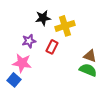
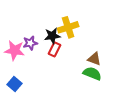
black star: (43, 18) -> (52, 36), moved
pink star: (22, 63) -> (14, 50), moved

